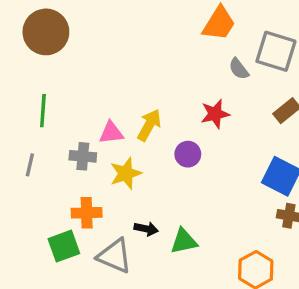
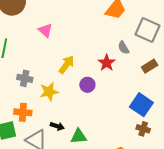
gray semicircle: (239, 69) -> (124, 48), moved
red star: (215, 114) -> (107, 63), turned -30
pink triangle: (111, 133) -> (45, 30), moved, turned 42

